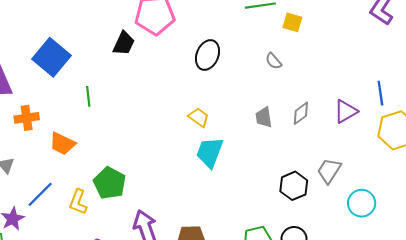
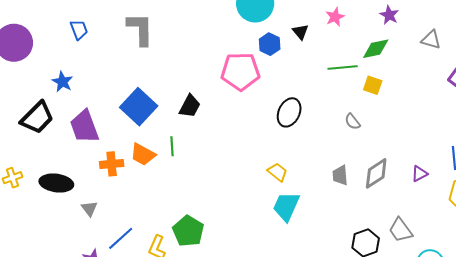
black trapezoid: (124, 43) -> (190, 106), moved
purple triangle: (346, 111) -> (419, 174), size x0.7
gray diamond: (301, 113) -> (376, 173), size x1.4
orange trapezoid: (62, 144) -> (143, 154), moved
gray trapezoid: (329, 171) -> (400, 230), turned -72

